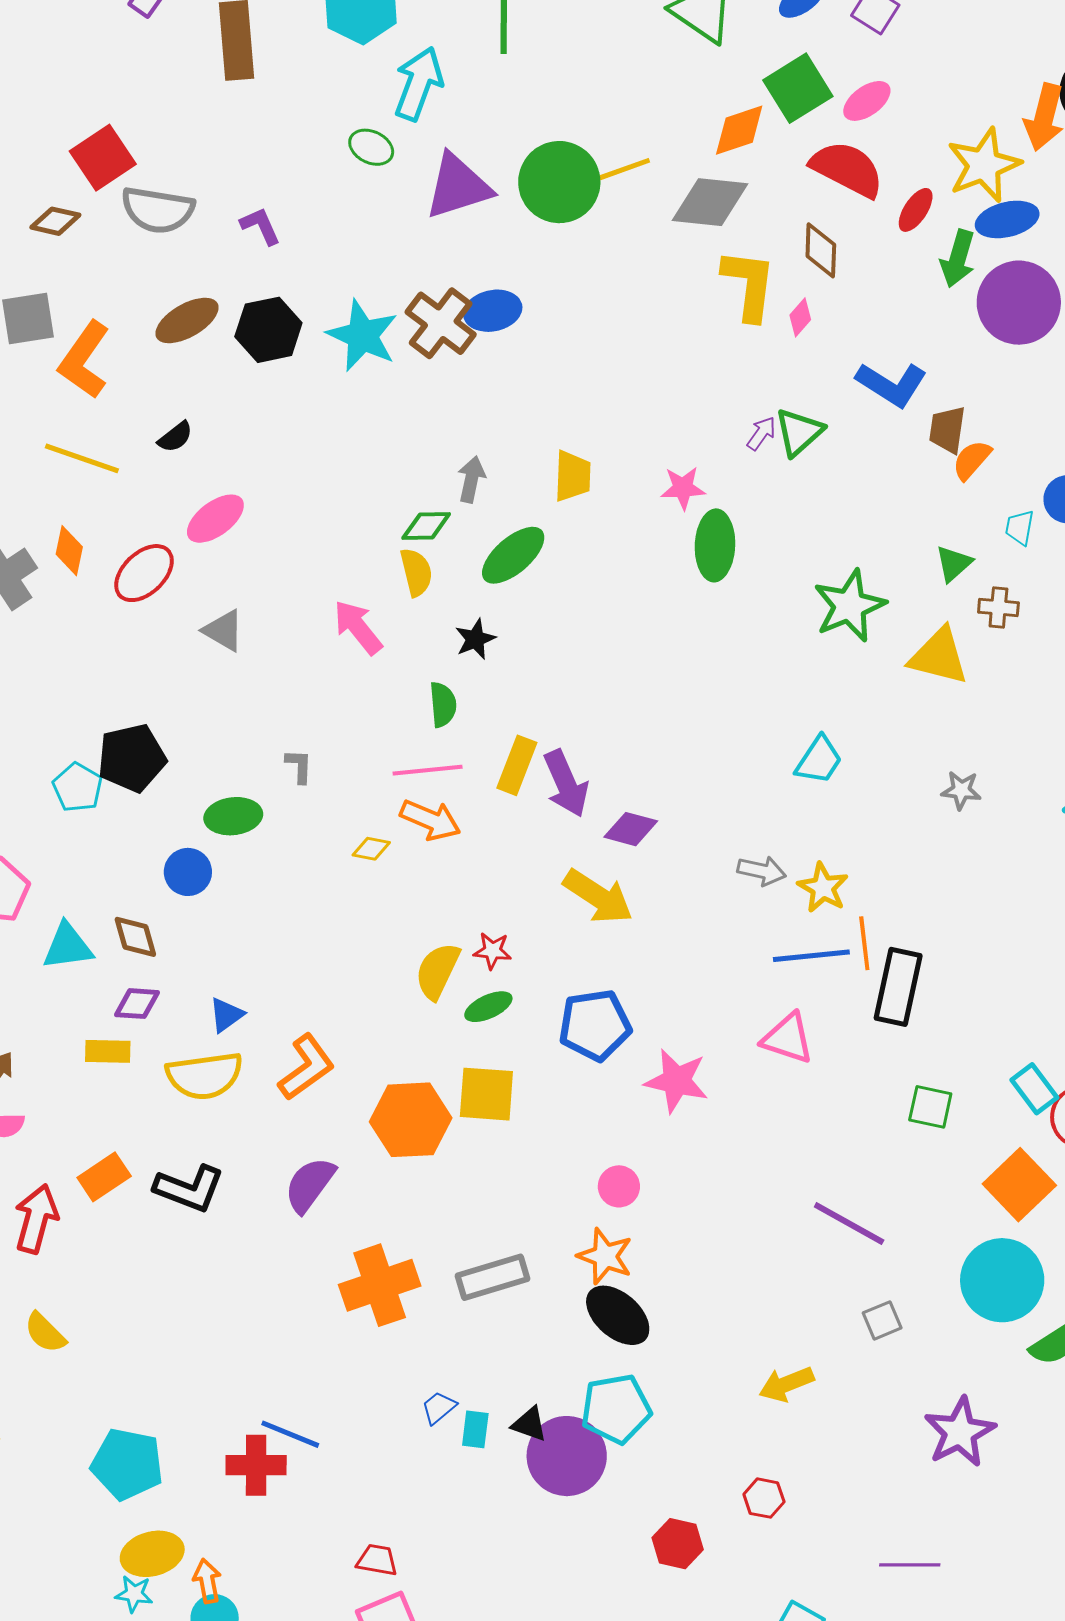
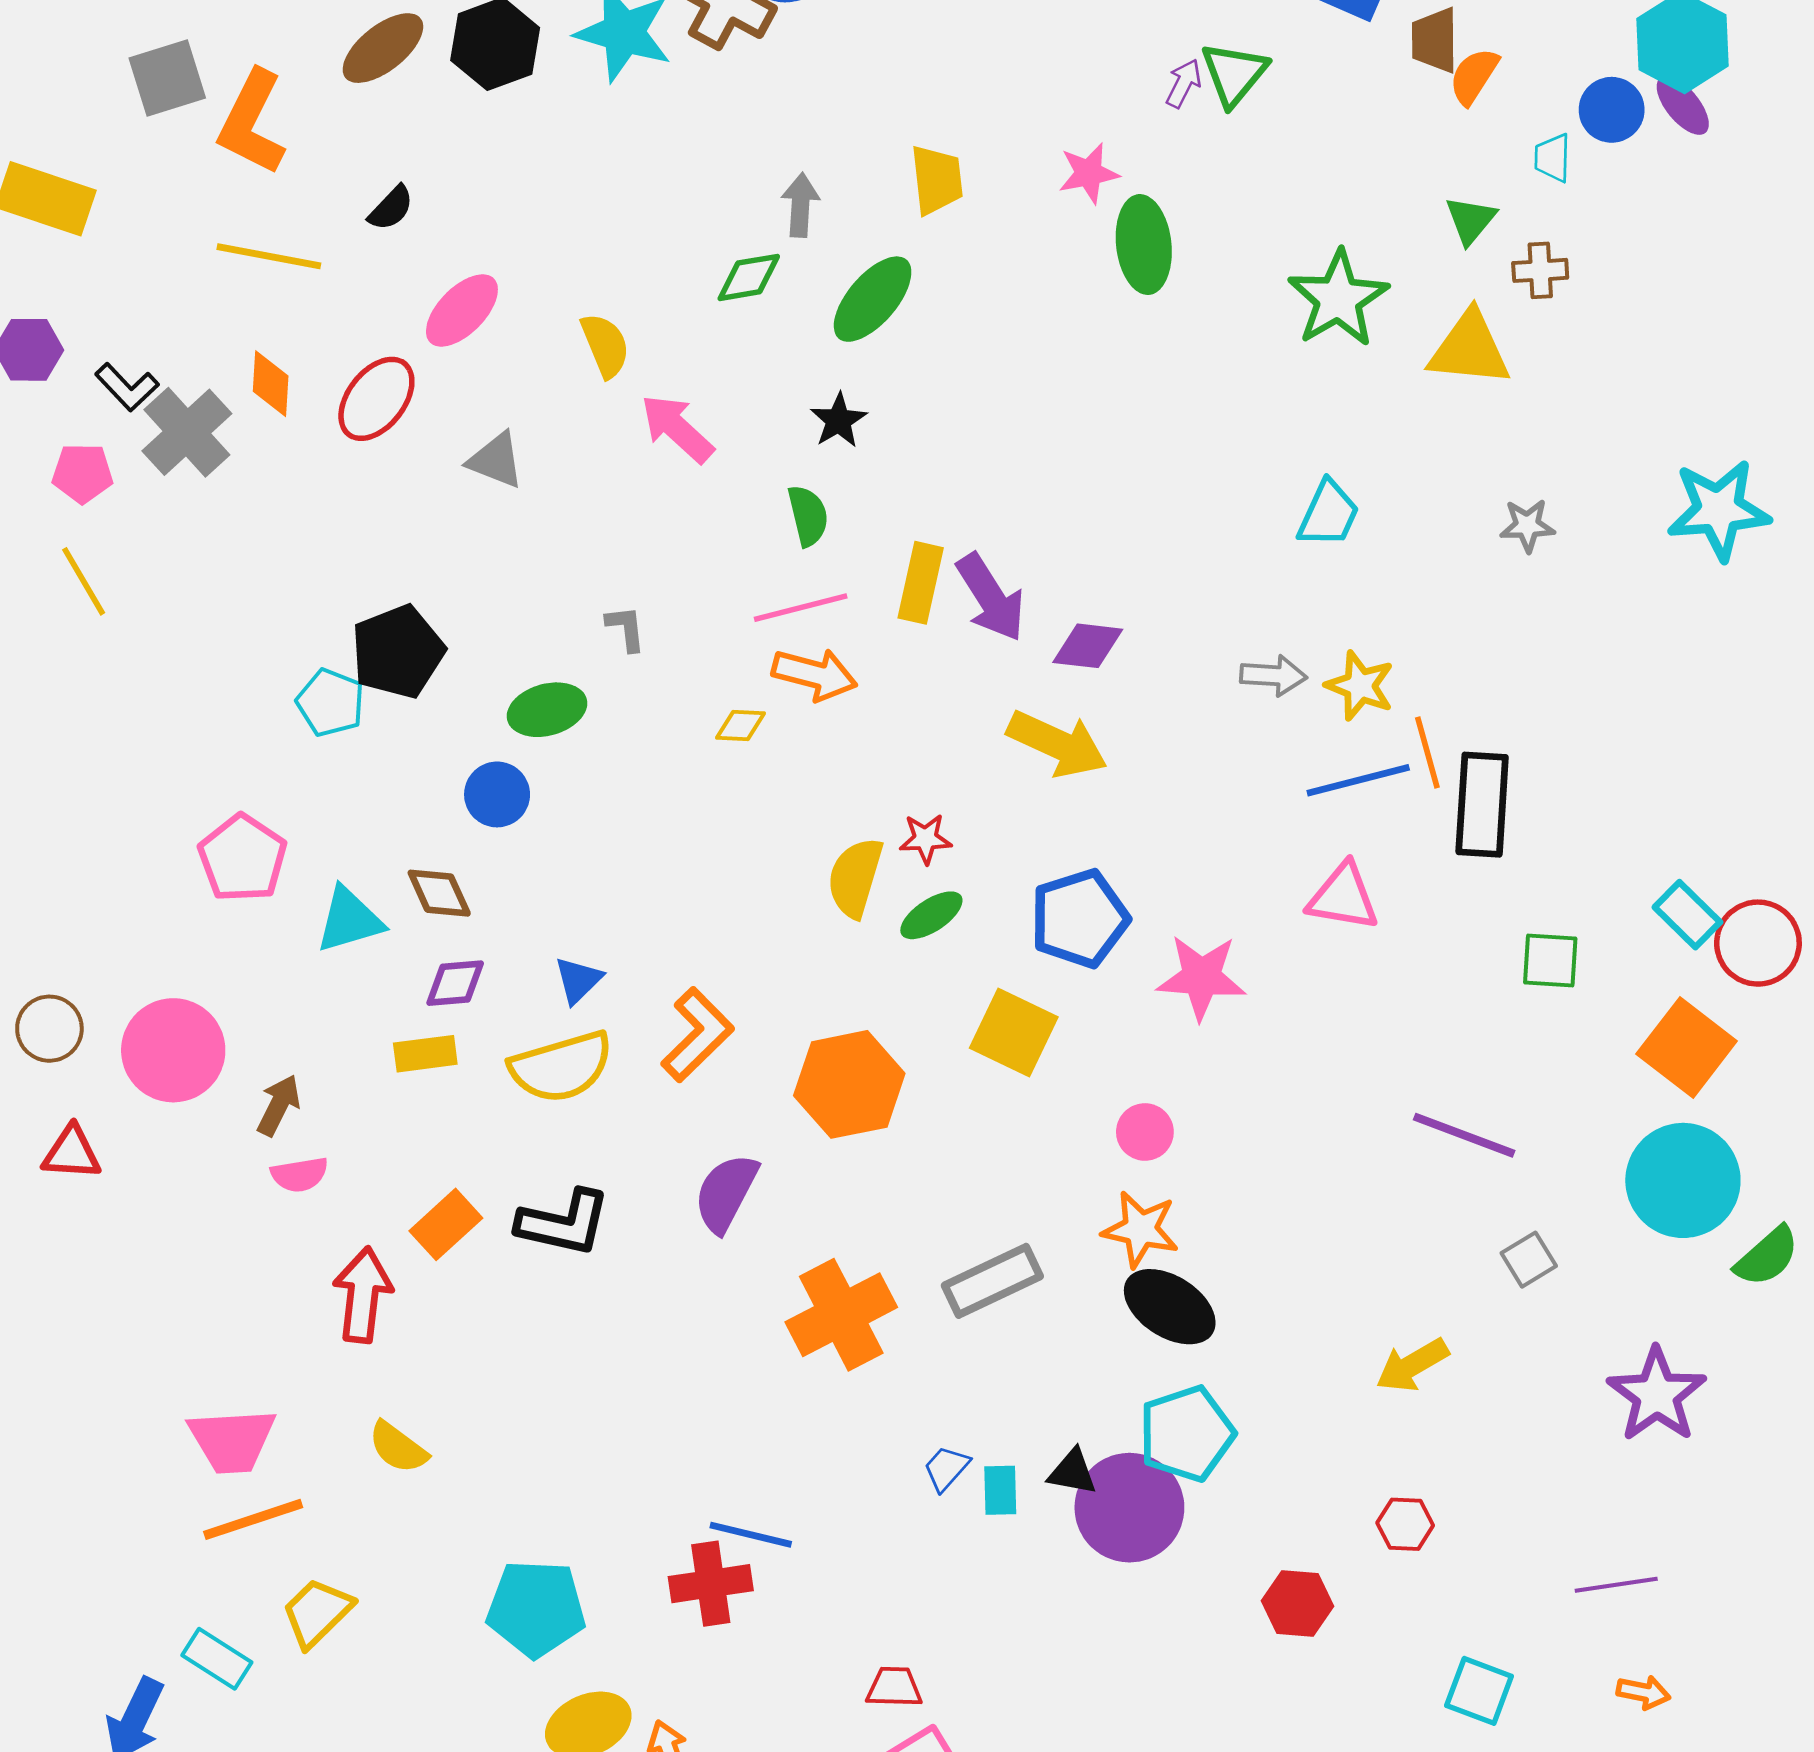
yellow semicircle: (416, 572) -> (605, 345), moved
yellow square: (486, 1094) -> (1014, 1032), moved, turned 30

